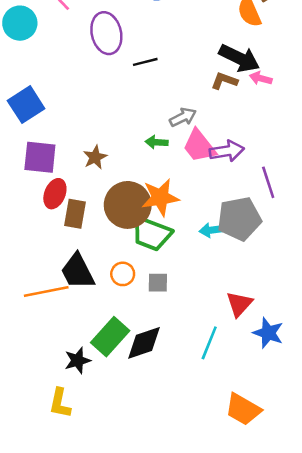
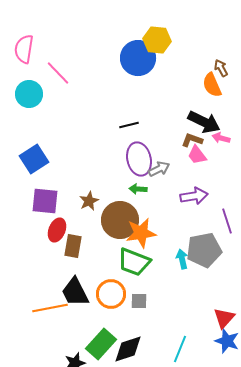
purple ellipse: (106, 33) -> (139, 159), moved
pink trapezoid: (199, 146) -> (197, 155), moved, size x0.7
brown circle: (128, 205) -> (120, 220), moved
cyan arrow: (212, 230) -> (182, 259), turned 84
orange circle: (123, 274) -> (111, 294), size x1.5
red triangle: (239, 304) -> (224, 318), moved

